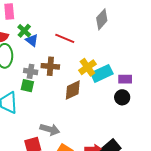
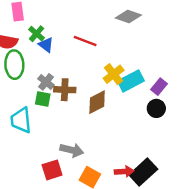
gray diamond: (102, 19) -> (128, 16), turned 70
brown cross: (50, 66) -> (65, 90), moved
gray cross: (31, 71) -> (46, 82), turned 32
purple rectangle: (125, 79) -> (159, 87), turned -48

